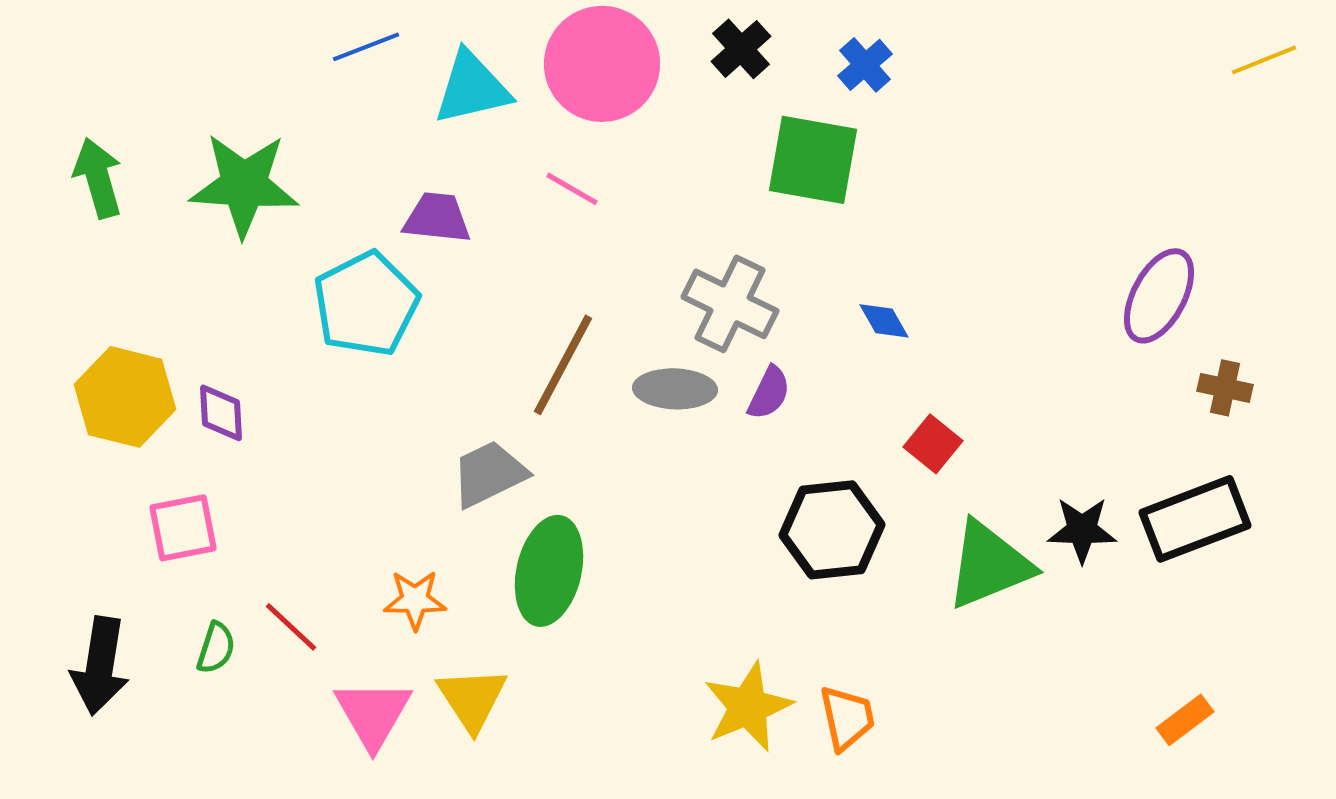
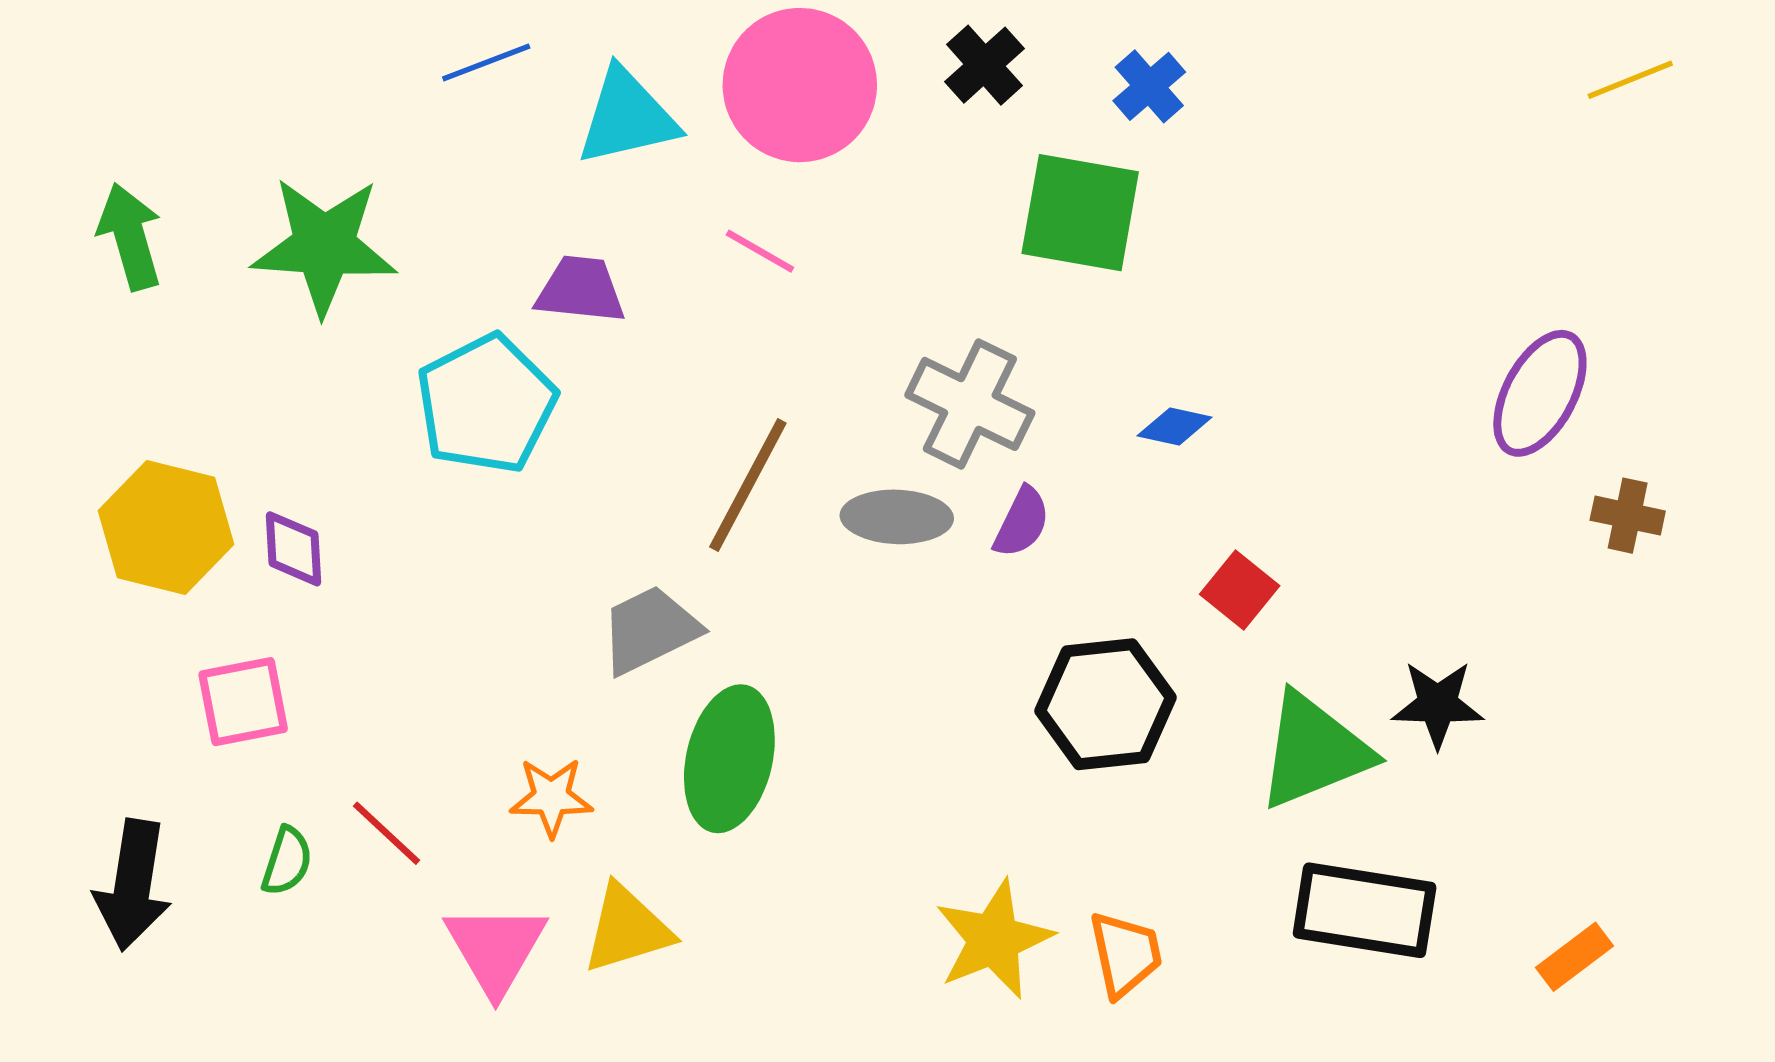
yellow line: (1264, 60) -> (1630, 80), moved
blue diamond: (884, 321) -> (1175, 427), turned -48
black rectangle: (1195, 519) -> (1365, 910), moved, turned 30
yellow triangle: (472, 699) -> (627, 929), turned 46

